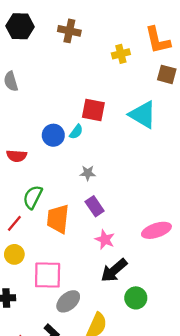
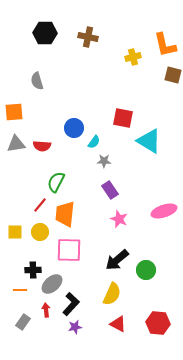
red square: (93, 110) -> (123, 118), moved
cyan triangle: (143, 115) -> (149, 141), moved
cyan semicircle: (76, 132) -> (94, 142), moved
orange trapezoid: (58, 219) -> (65, 214), moved
black arrow: (114, 270) -> (117, 260), moved
gray ellipse: (68, 301) -> (52, 284), moved

